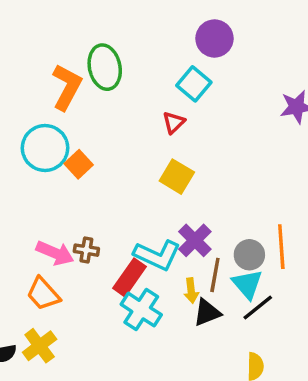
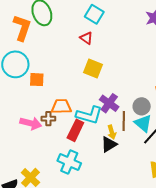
red triangle: (174, 122) -> (86, 38), turned -32
orange square: (79, 164) -> (37, 80), moved, turned -35
orange trapezoid: (43, 294) -> (61, 106), moved, turned 140
cyan cross: (141, 310) -> (69, 162), moved
black triangle: (207, 313) -> (109, 144), moved

